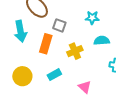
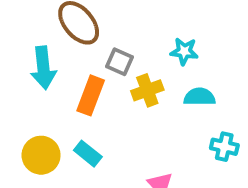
yellow cross: (75, 51) -> (147, 90), moved
cyan rectangle: (54, 75) -> (88, 154), moved, turned 64

